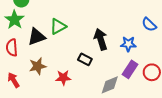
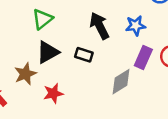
black triangle: (36, 37) -> (48, 52), moved
red star: (63, 78) -> (53, 93), moved

